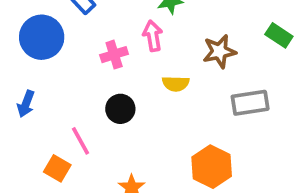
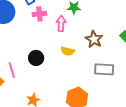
brown star: (219, 51) -> (94, 39), turned 30
pink cross: (114, 55) -> (39, 14), moved

